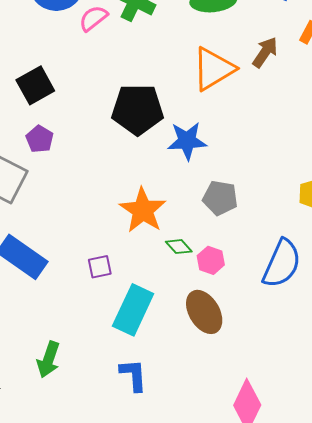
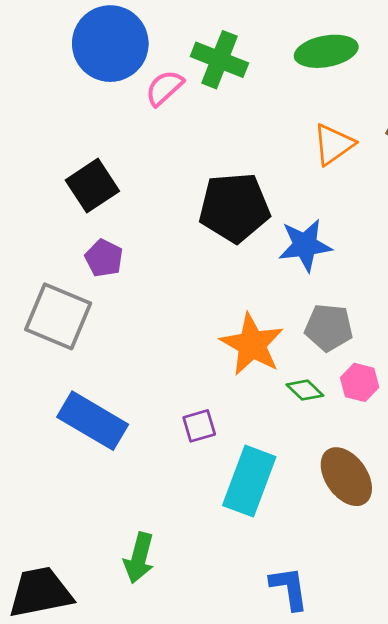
orange triangle: (213, 69) -> (333, 144), size x0.7
gray pentagon: (220, 198) -> (329, 327), moved
pink hexagon: (211, 260) -> (360, 382), moved
blue L-shape: (133, 375) -> (289, 588), moved

